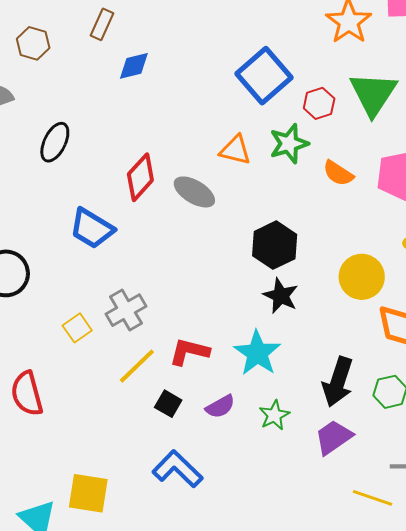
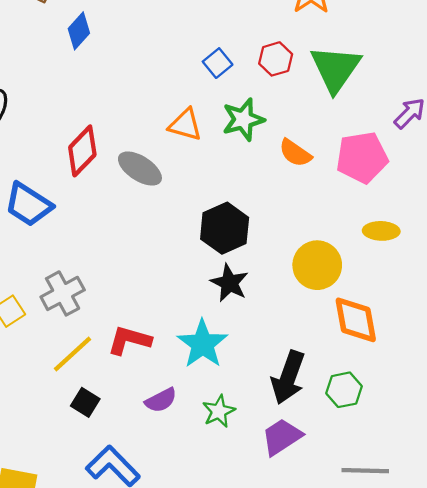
blue diamond: (134, 66) -> (79, 31), turned -36
blue square: (264, 76) -> (218, 63), moved, size x0.5
red hexagon: (319, 103) -> (276, 59), moved
black square: (168, 404) -> (85, 402), moved

